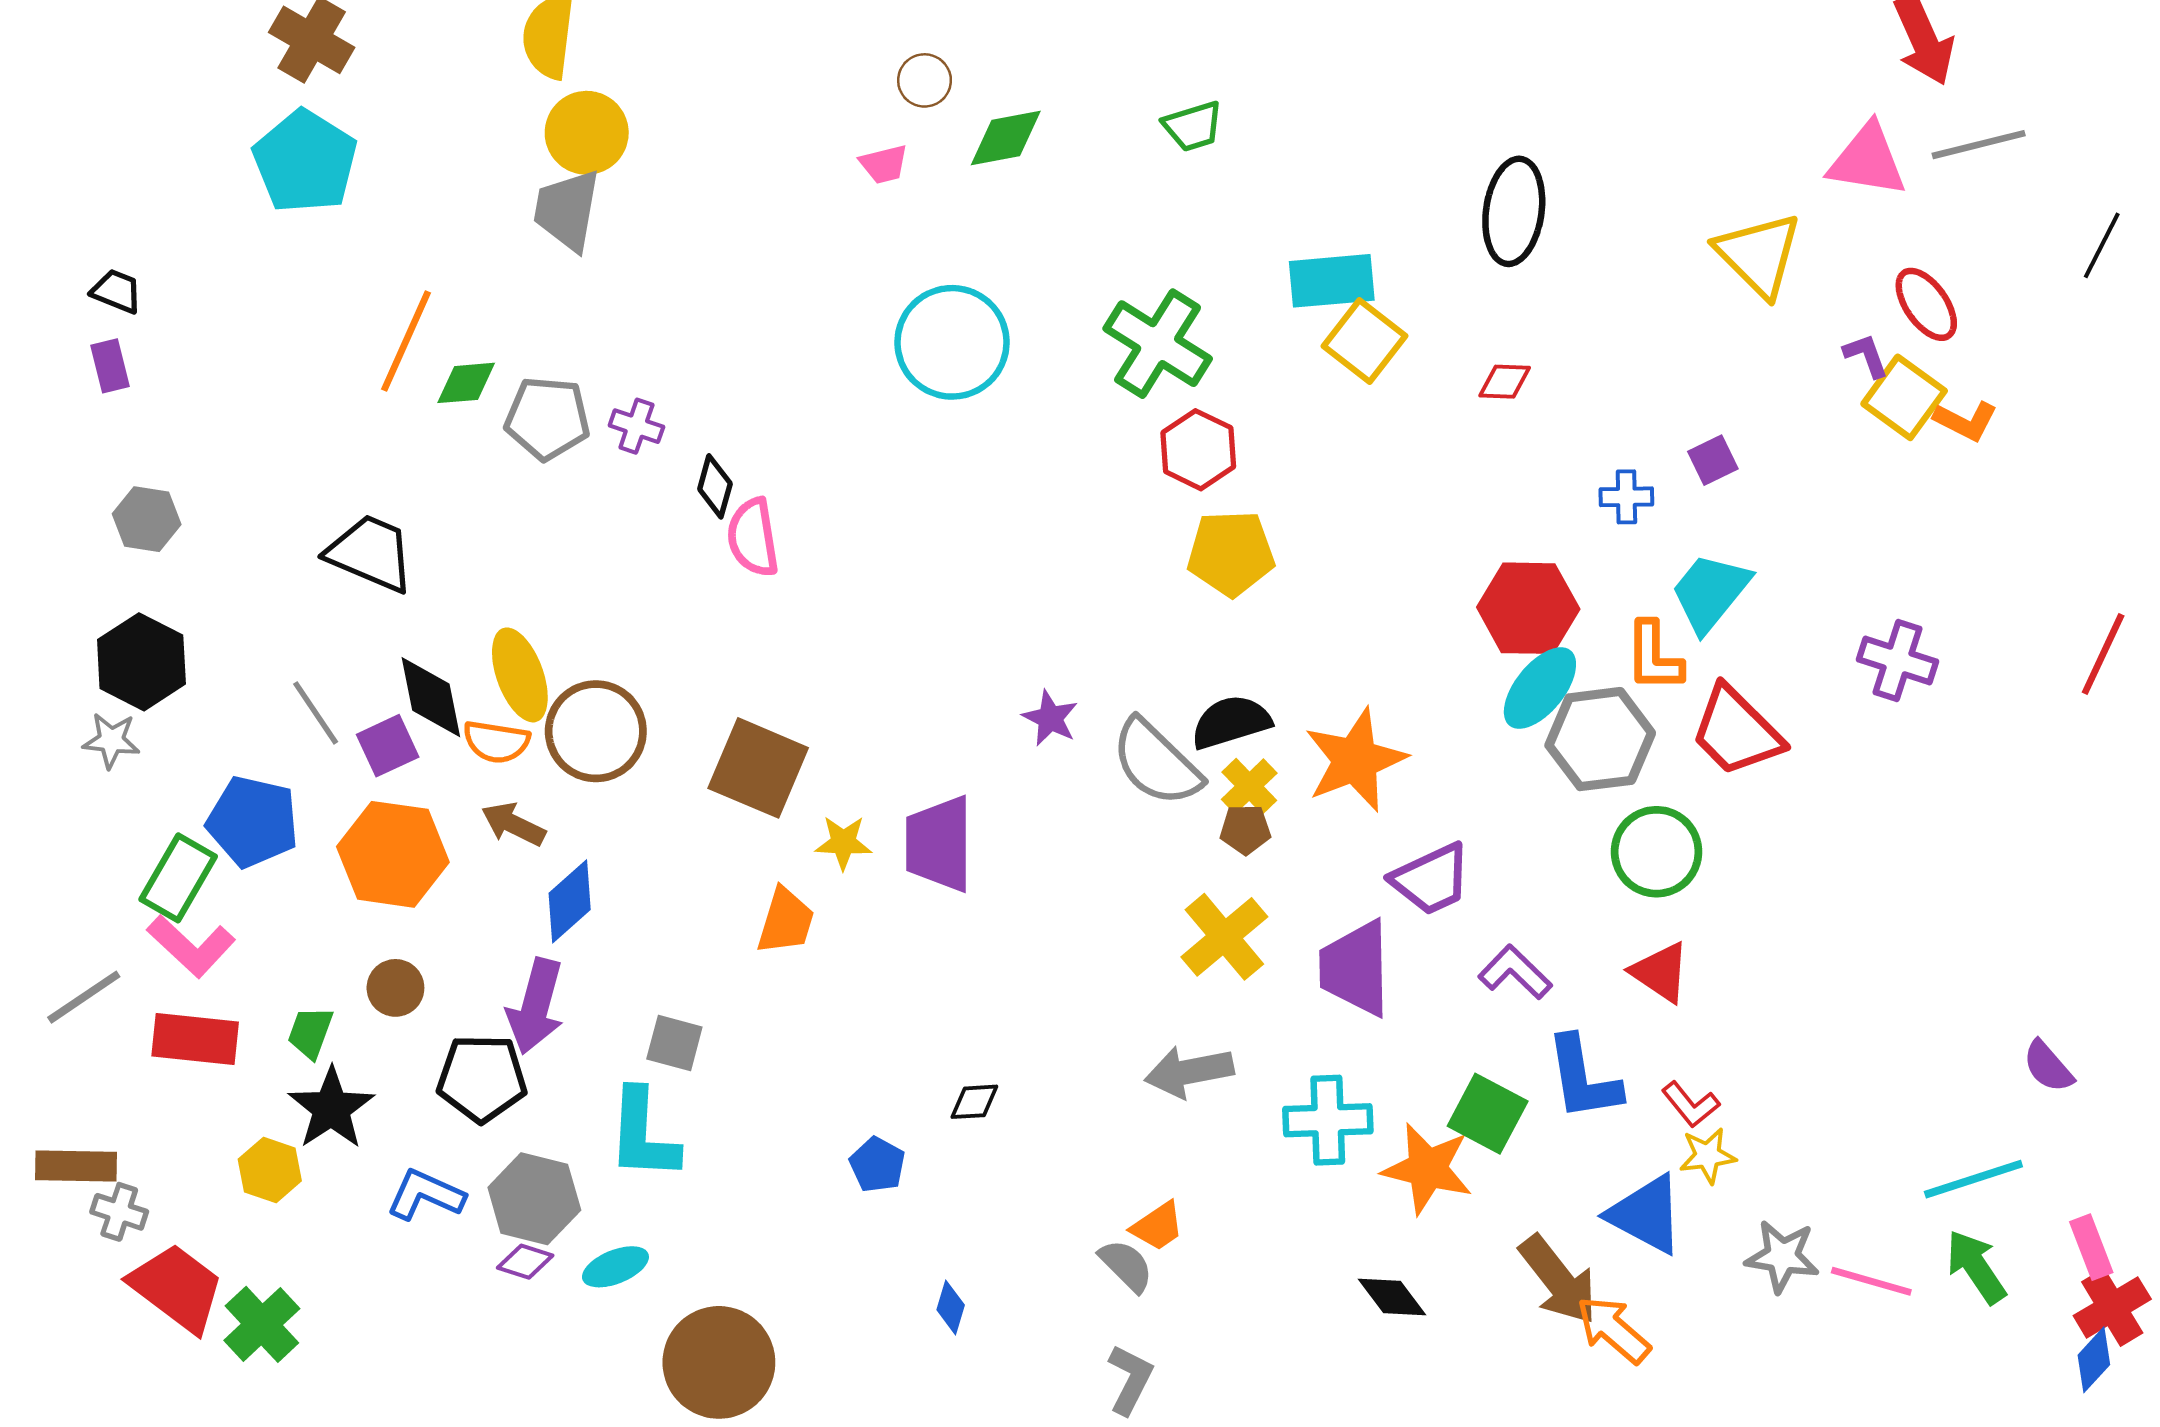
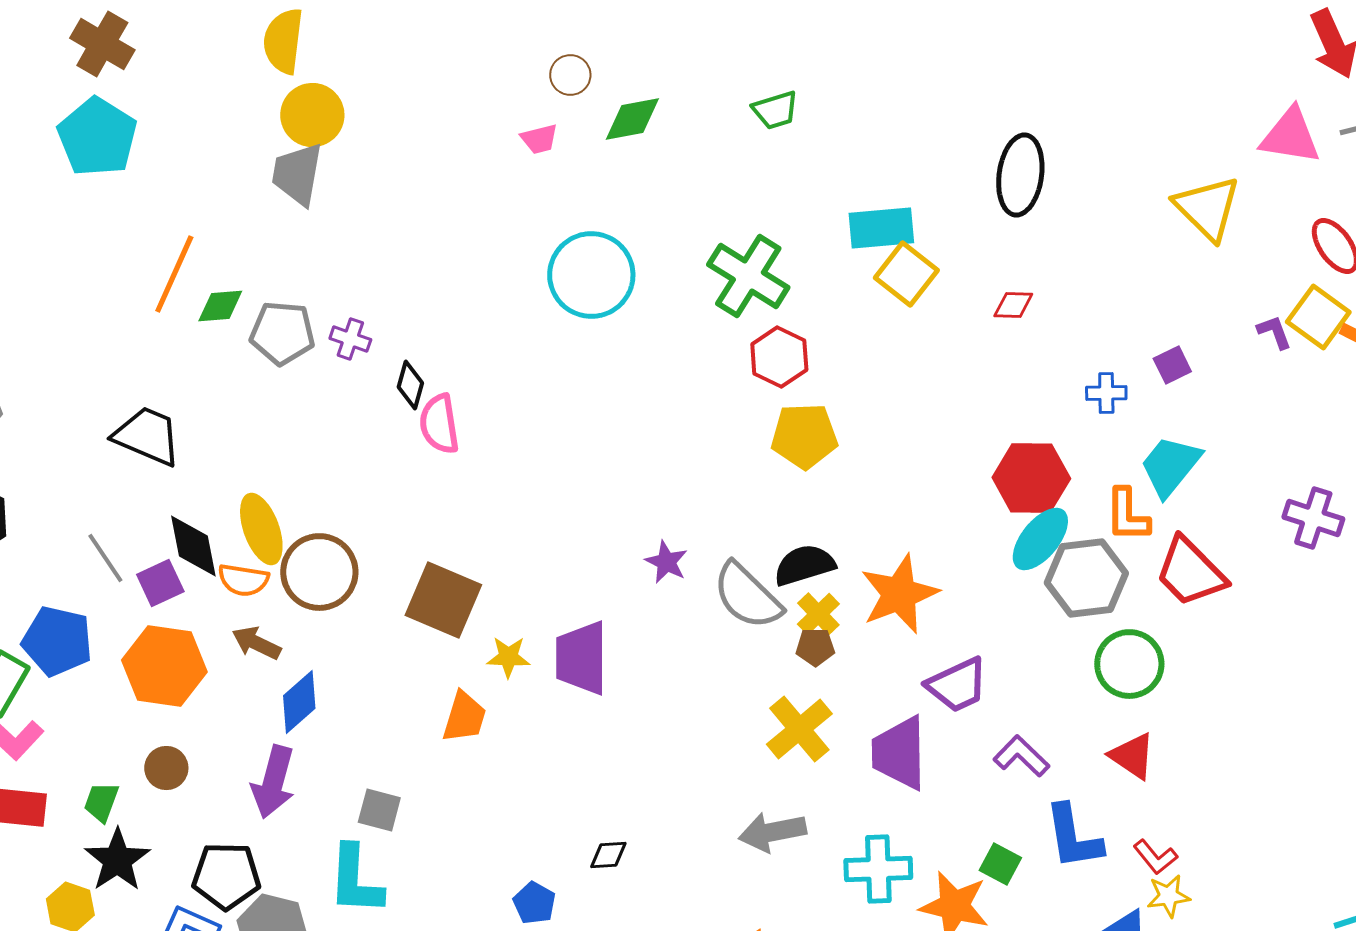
purple L-shape: (1866, 355) -> (1274, 332), moved
black pentagon: (482, 1078) -> (226, 876), moved
green square: (1488, 1114) -> (1000, 864), size x0.7

